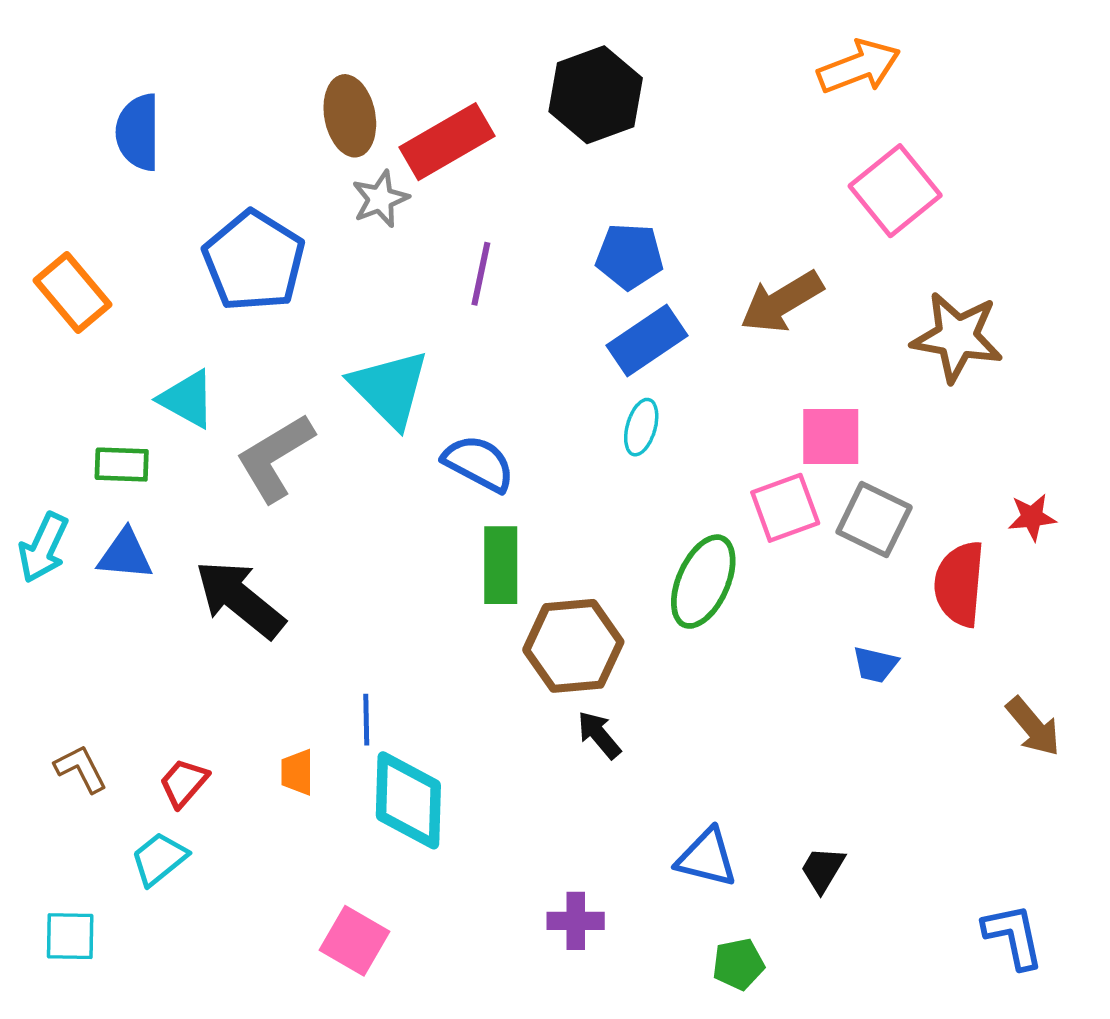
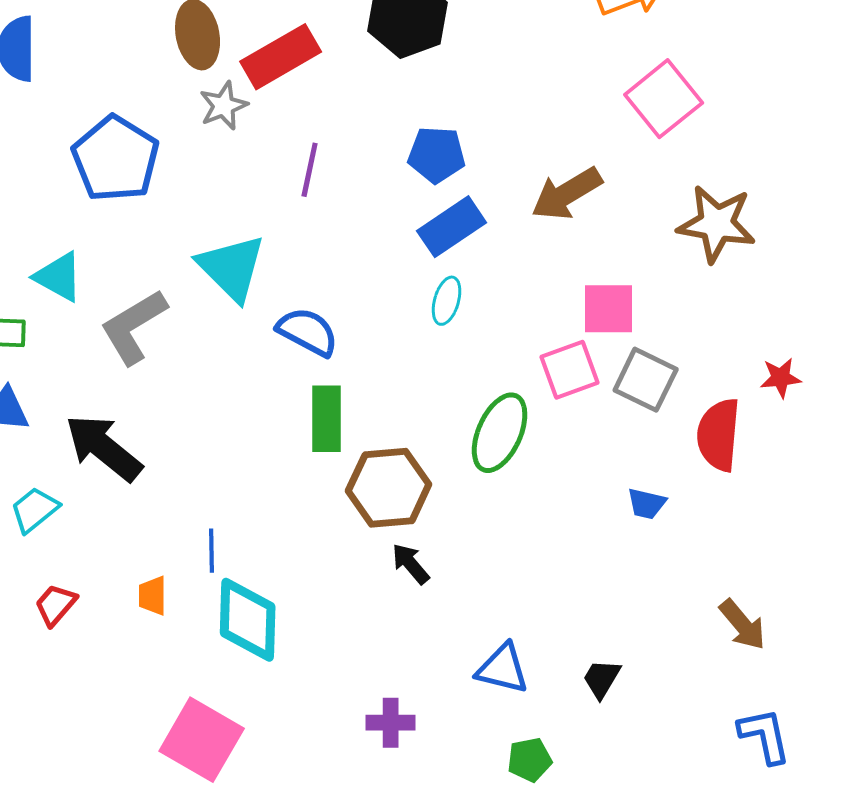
brown arrow: (1033, 727) -> (743, 625), moved
cyan trapezoid: (159, 859) -> (35, 510), moved
pink square: (355, 941) -> (202, 740), size x1.4

